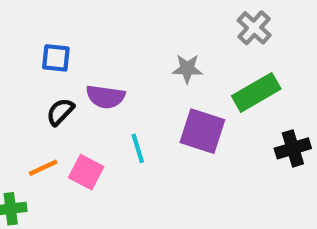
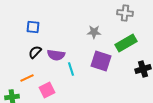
gray cross: (254, 28) -> (125, 13), turned -35
purple semicircle: (105, 97) -> (56, 55), moved
pink square: (86, 172) -> (47, 90), moved, turned 35

